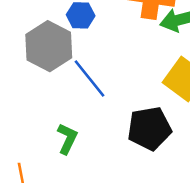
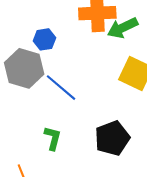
black pentagon: (149, 128) -> (112, 138), moved

